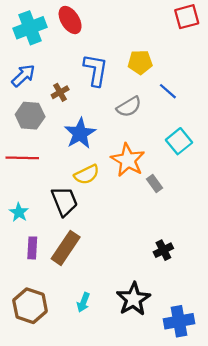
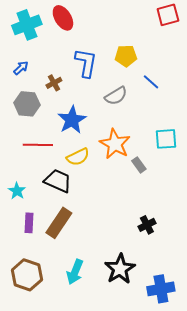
blue arrow: (23, 76) -> (21, 68), size x0.7
cyan square: (179, 141) -> (166, 139), moved, turned 35
red line: (22, 158) -> (38, 145), moved
black trapezoid: (64, 201) -> (58, 181), turned -44
cyan arrow: (83, 302) -> (75, 272), size x1.4

